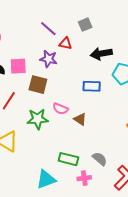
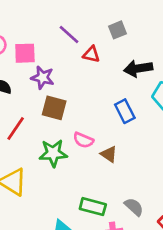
purple star: (48, 59) -> (43, 78), moved
pink square: (18, 66) -> (25, 53), moved
blue rectangle: (92, 86) -> (125, 111), turned 60

